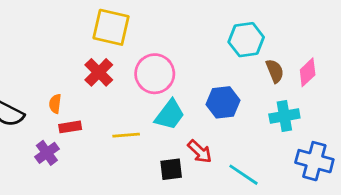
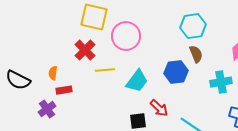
brown semicircle: (275, 71) -> (196, 54), moved
pink circle: (155, 74) -> (126, 36), moved
yellow line: (126, 135) -> (105, 70), moved

